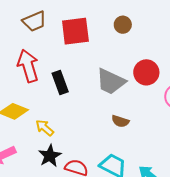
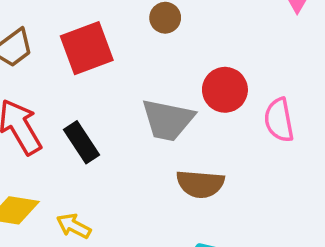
brown semicircle: (120, 121) -> (200, 184), size x1.5

